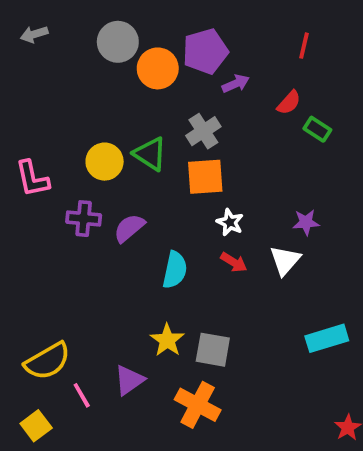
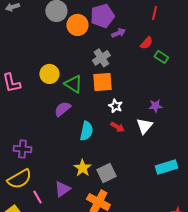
green triangle: (150, 154) -> (73, 84), moved
purple cross: (84, 219) -> (22, 149), moved
gray square: (213, 350) -> (106, 173), turned -36

